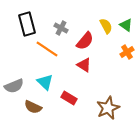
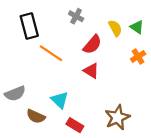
gray cross: (61, 28) -> (76, 16), moved
cyan triangle: (45, 82) -> (60, 100), moved
red rectangle: (69, 98) -> (75, 125), moved

